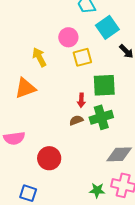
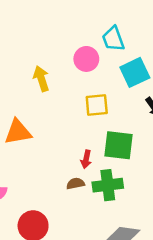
pink circle: (68, 37) -> (86, 59), moved
yellow arrow: (39, 57) -> (41, 79), moved

